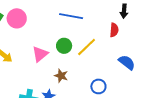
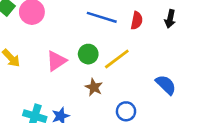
red semicircle: (114, 30) -> (137, 21), moved
brown star: (61, 76) -> (94, 87), moved

